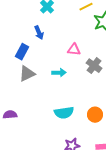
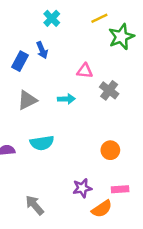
blue rectangle: (22, 52) -> (20, 61), moved
cyan semicircle: (64, 113) -> (42, 143), moved

